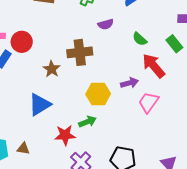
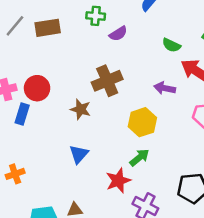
purple semicircle: (106, 24) -> (118, 34), moved
purple arrow: (129, 83) -> (165, 88), moved, turned -138
blue triangle: (40, 105) -> (79, 154), size x0.7

